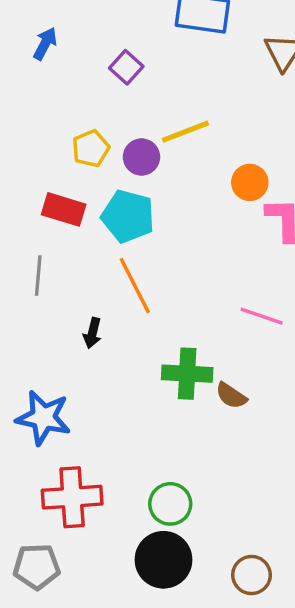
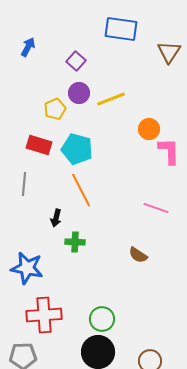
purple circle: (141, 157) -> (79, 93), moved
green cross: (187, 374) -> (75, 242), moved, size x0.7

